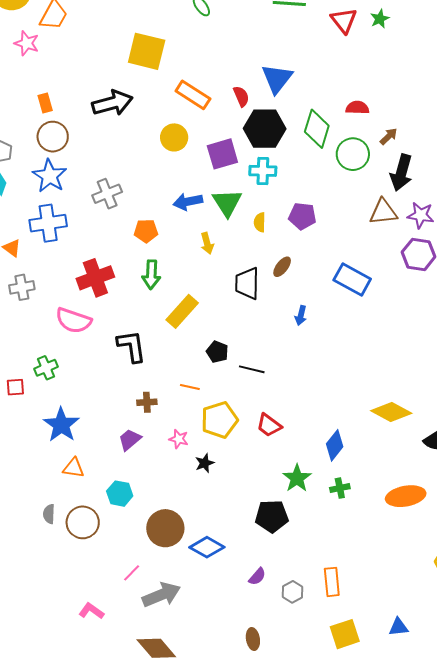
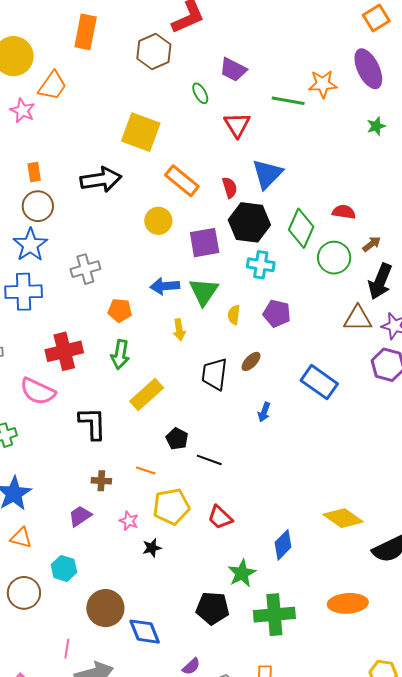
red triangle: (344, 20) -> (237, 125), moved
cyan cross: (263, 171) -> (261, 265), moved
green cross: (340, 488) -> (274, 615), moved, size x2.0
blue diamond: (207, 547) -> (145, 632), turned 32
pink line: (132, 573) -> (67, 649), turned -42

